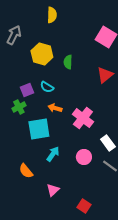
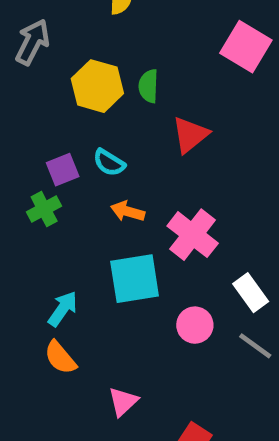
green semicircle: (68, 62) -> (148, 86), moved
red triangle: (105, 75) -> (190, 135), moved
cyan square: (39, 129) -> (135, 279), moved
cyan arrow: (53, 154) -> (63, 309), moved

